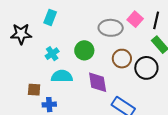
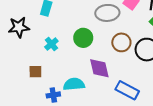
cyan semicircle: (62, 76) -> (74, 84), moved
brown square: (34, 90) -> (35, 72), moved

